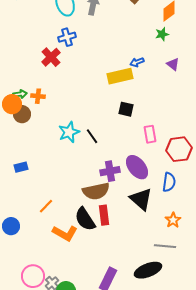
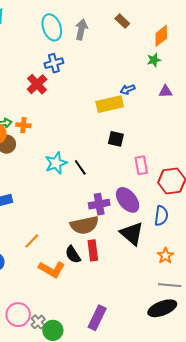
purple triangle: (173, 64) -> (165, 92), turned -40
black semicircle: (85, 219) -> (73, 255), size x0.7
gray line: (165, 246) -> (170, 285), moved
black ellipse: (148, 270) -> (162, 308), moved

